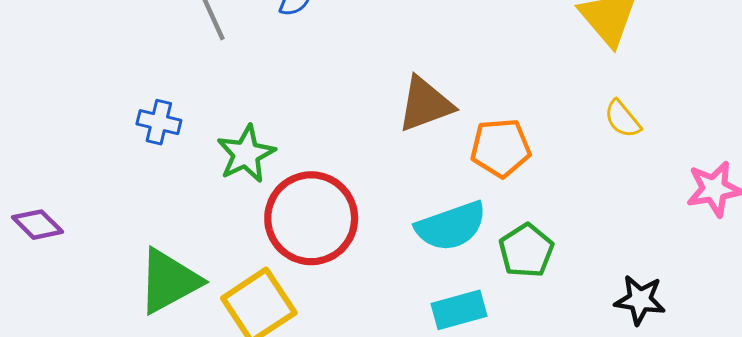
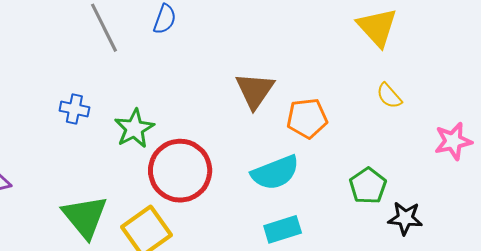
brown triangle: (425, 104) -> (255, 90), turned -33
green pentagon: (526, 251) -> (368, 186), moved
green triangle: (169, 281) -> (85, 217), turned -39

